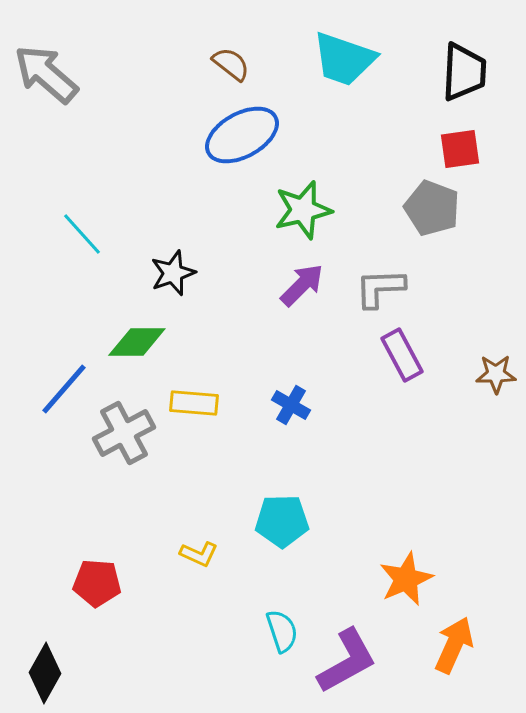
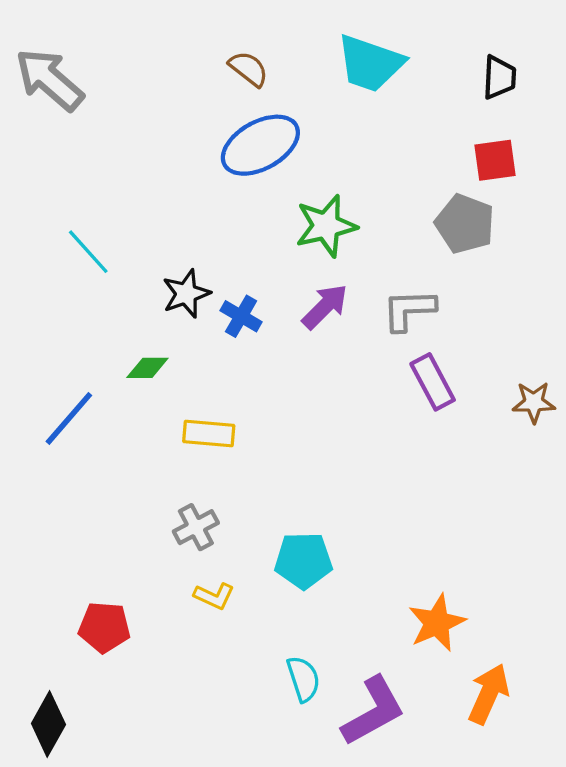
black trapezoid: (464, 72) -> (499, 77), size x0.7
green diamond: (137, 342) -> (147, 368), size x0.7
blue cross: (291, 405) -> (241, 316), moved
gray cross: (124, 433) -> (196, 527), moved, size x0.7

